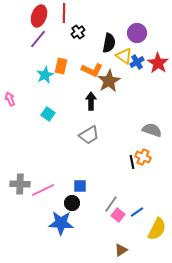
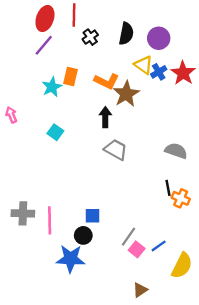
black semicircle: (109, 43) -> (126, 34), moved
gray trapezoid: (89, 135) -> (116, 150), moved, turned -120
orange cross: (143, 157) -> (181, 198), moved
black line: (132, 162) -> (168, 188), moved
pink line: (43, 190) -> (50, 220), turned -65

